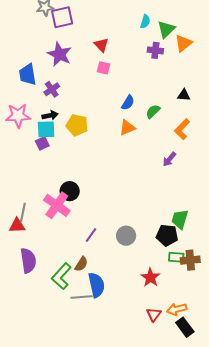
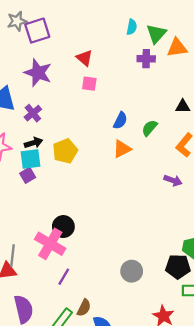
orange triangle: (183, 43) -> (177, 48), turned 36
yellow pentagon: (77, 125) -> (65, 151), turned -30
purple arrow: (169, 159) -> (173, 180), turned -105
purple line: (91, 235) -> (64, 277), moved

